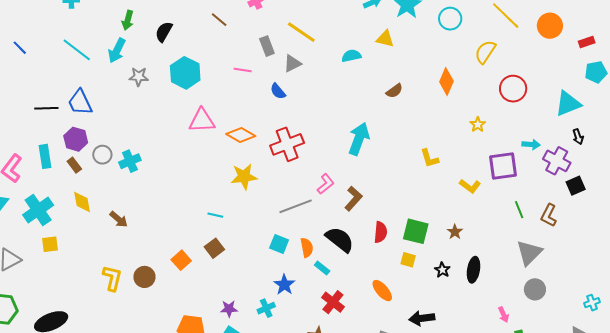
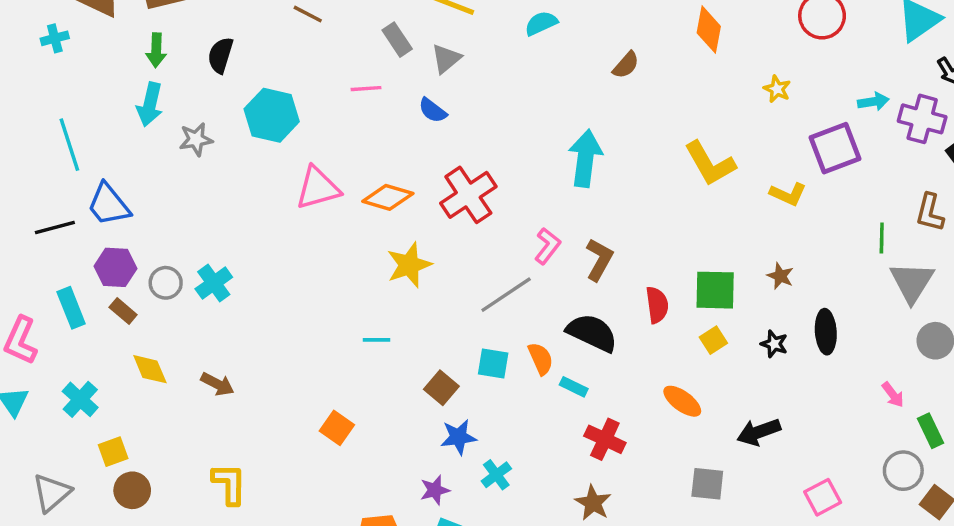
cyan line: (77, 50) -> (69, 145), moved, turned 48
yellow L-shape: (429, 158) -> (710, 164), size x1.5
cyan cross: (38, 210) -> (80, 399), size x0.7
green line: (519, 210) -> (882, 238), moved, turned 36
brown square: (214, 248) -> (441, 388), moved
yellow square: (408, 260) -> (713, 340), turned -35
brown circle: (144, 277) -> (132, 490), moved
blue star: (284, 285) -> (458, 437), moved, turned -30

